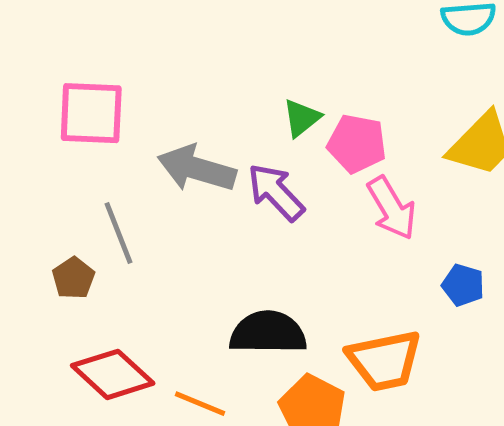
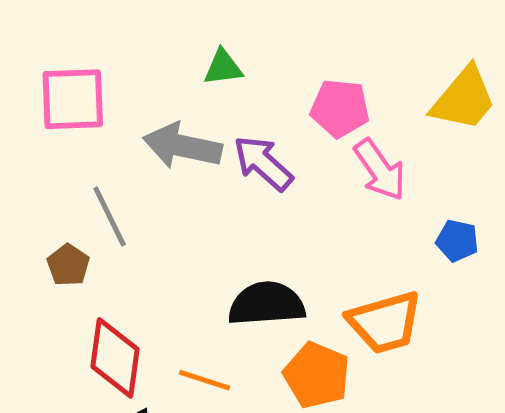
green triangle: (302, 118) -> (223, 67), moved, turned 36
red diamond: (113, 374) -> (115, 358), turned 60

